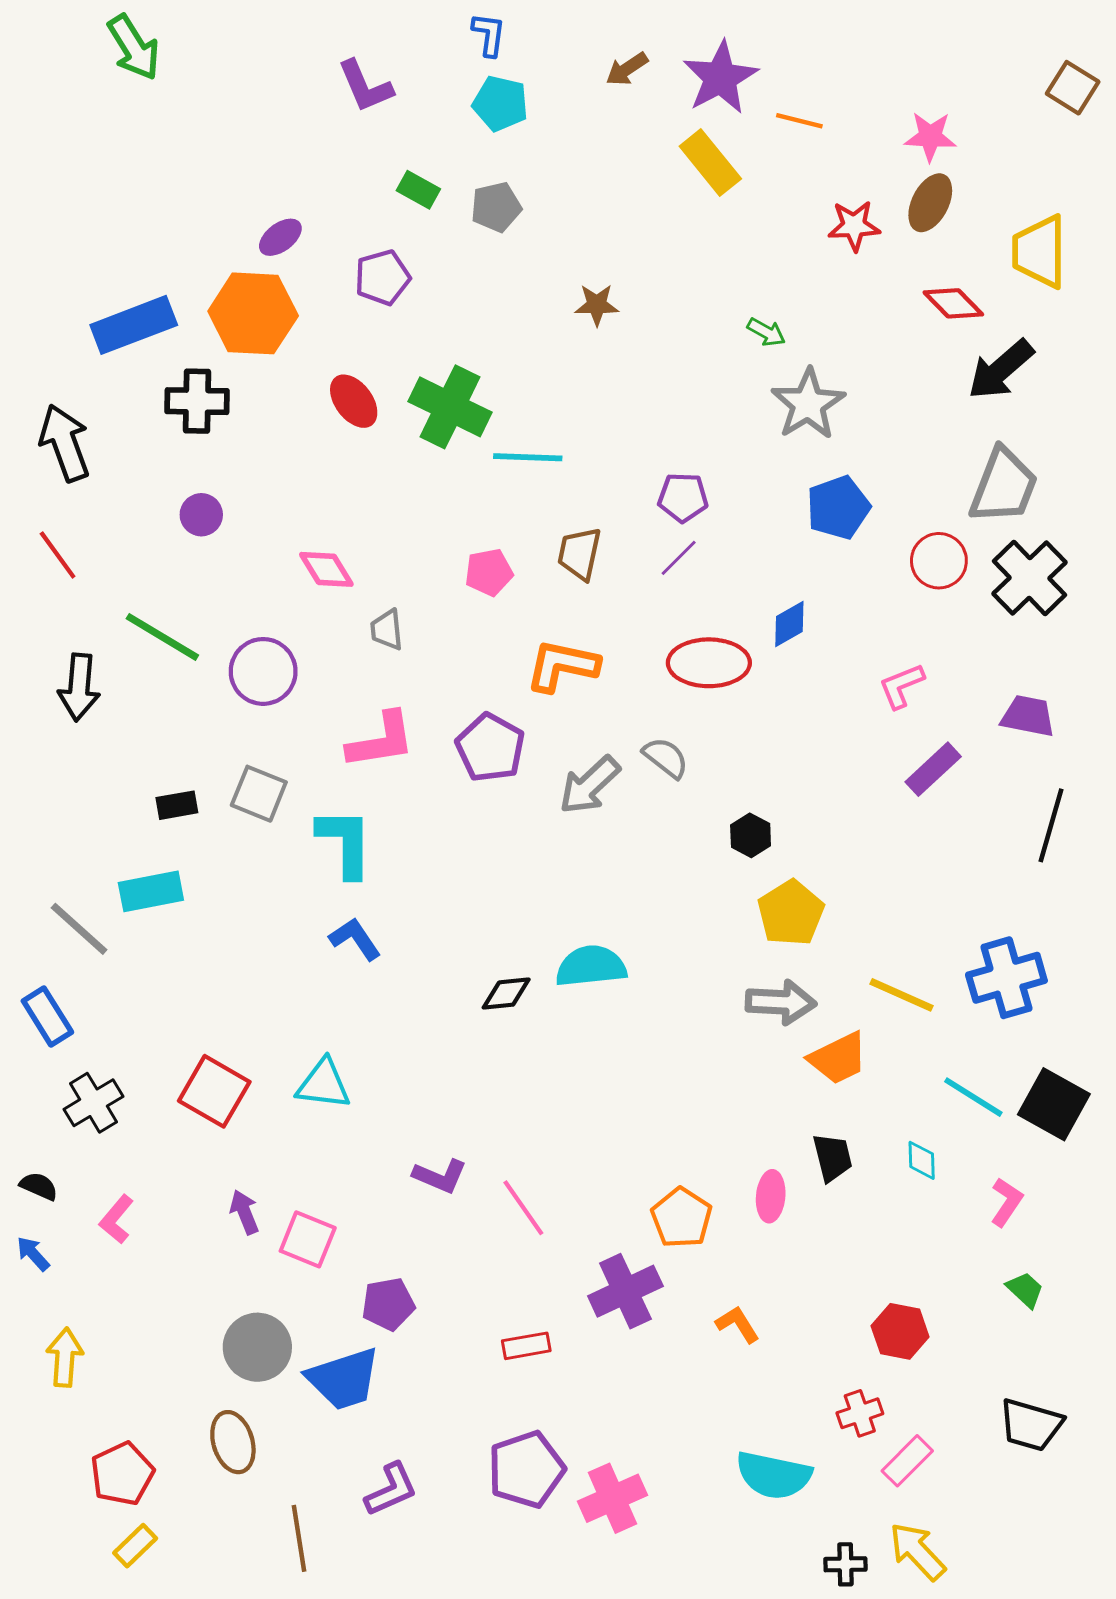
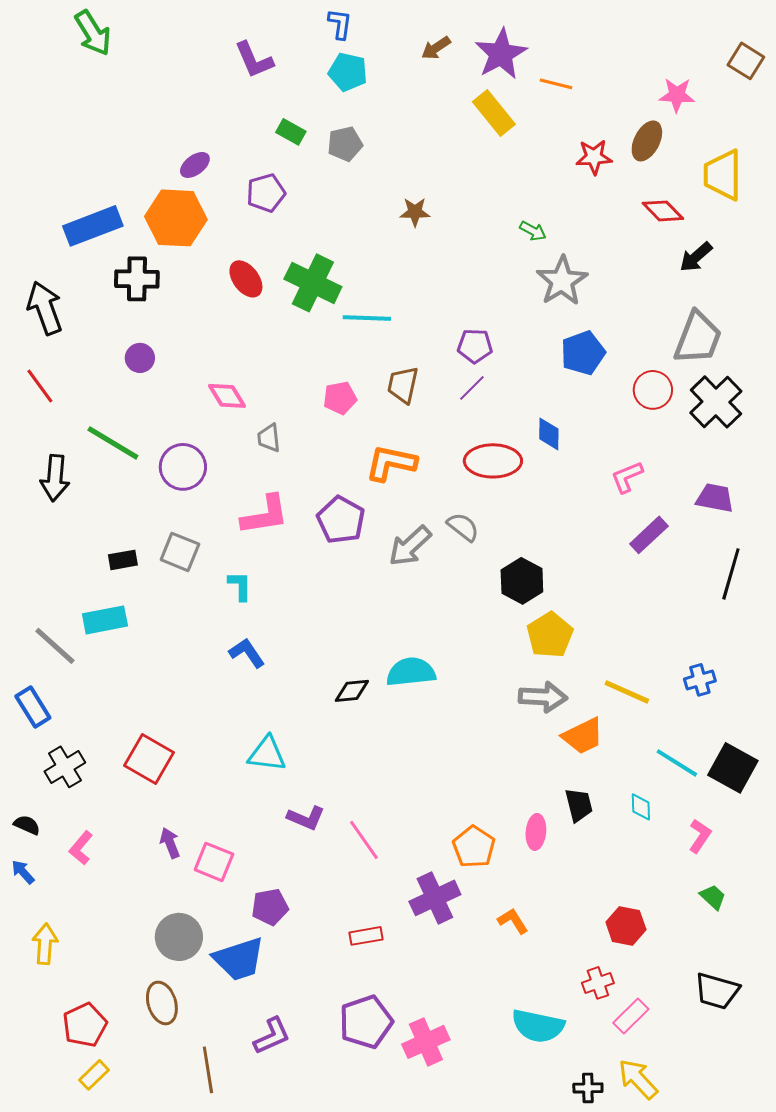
pink star: (930, 137) -> (677, 95), moved
black arrow: (1001, 370) -> (696, 257), size x0.7
blue diamond: (789, 624) -> (549, 434), turned -60
black hexagon: (751, 835) -> (522, 581), size x1.5
cyan L-shape: (345, 843) -> (240, 586), size x0.6
blue cross: (1006, 978) -> (700, 680), size x0.6
cyan triangle: (324, 1084) -> (267, 754), moved

